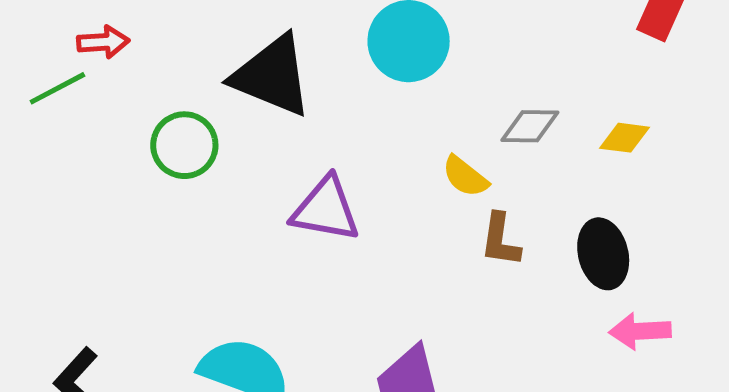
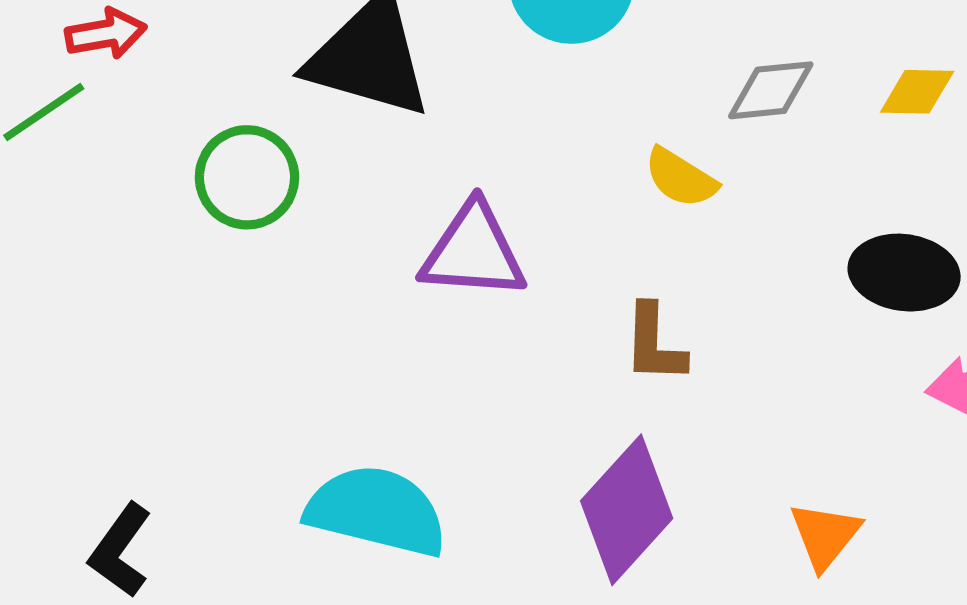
brown L-shape: (500, 240) -> (654, 344), moved
black ellipse: (603, 254) -> (904, 273), turned -62

